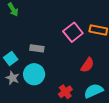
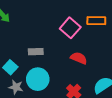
red semicircle: (87, 65) -> (79, 58), moved, turned -91

